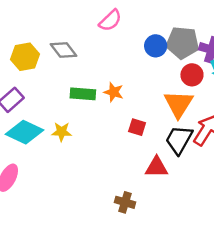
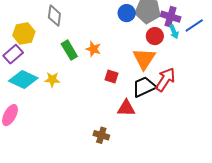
gray diamond: (64, 50) -> (54, 16), turned 45
yellow hexagon: (25, 57) -> (24, 33), moved
green rectangle: (83, 94) -> (69, 50), turned 54
black trapezoid: (179, 140) -> (144, 87), turned 35

